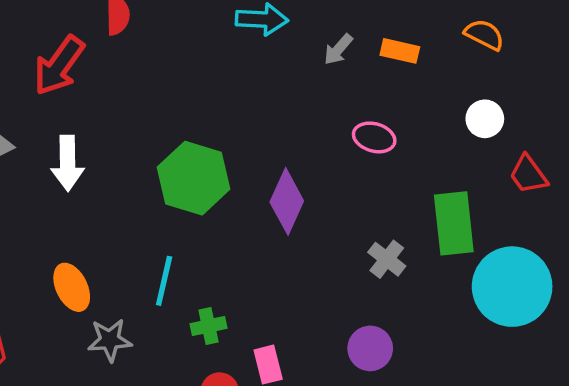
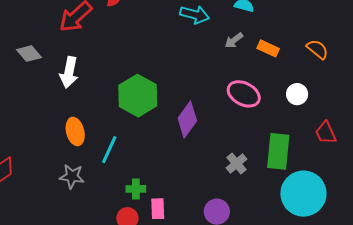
white circle: (485, 119) -> (297, 94), moved
pink ellipse: (374, 137) -> (244, 94), size x1.4
orange ellipse: (72, 287) -> (75, 131), moved
green cross: (208, 326) -> (136, 189), moved

